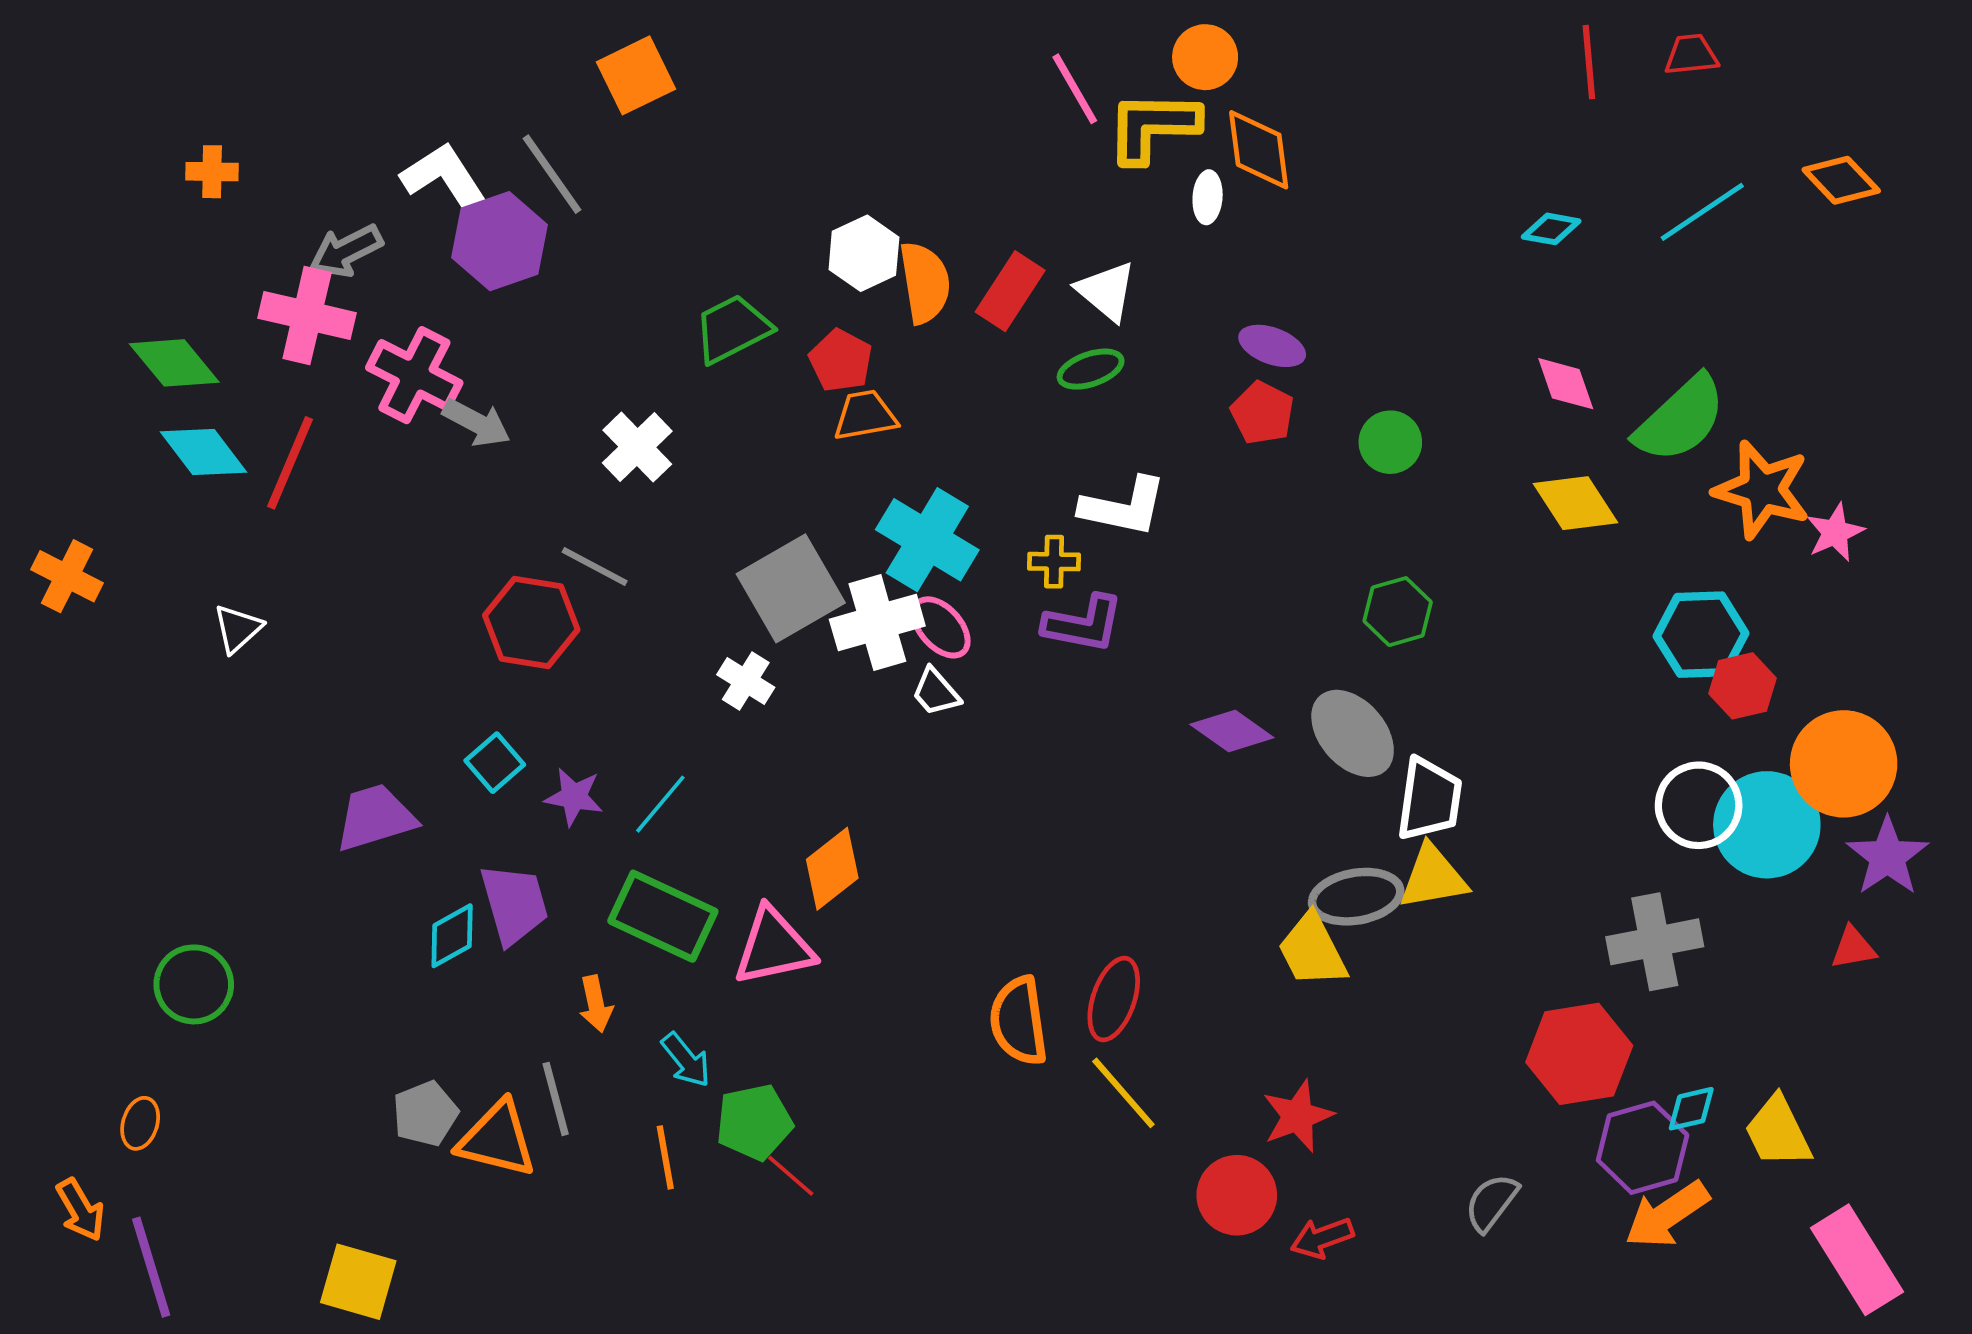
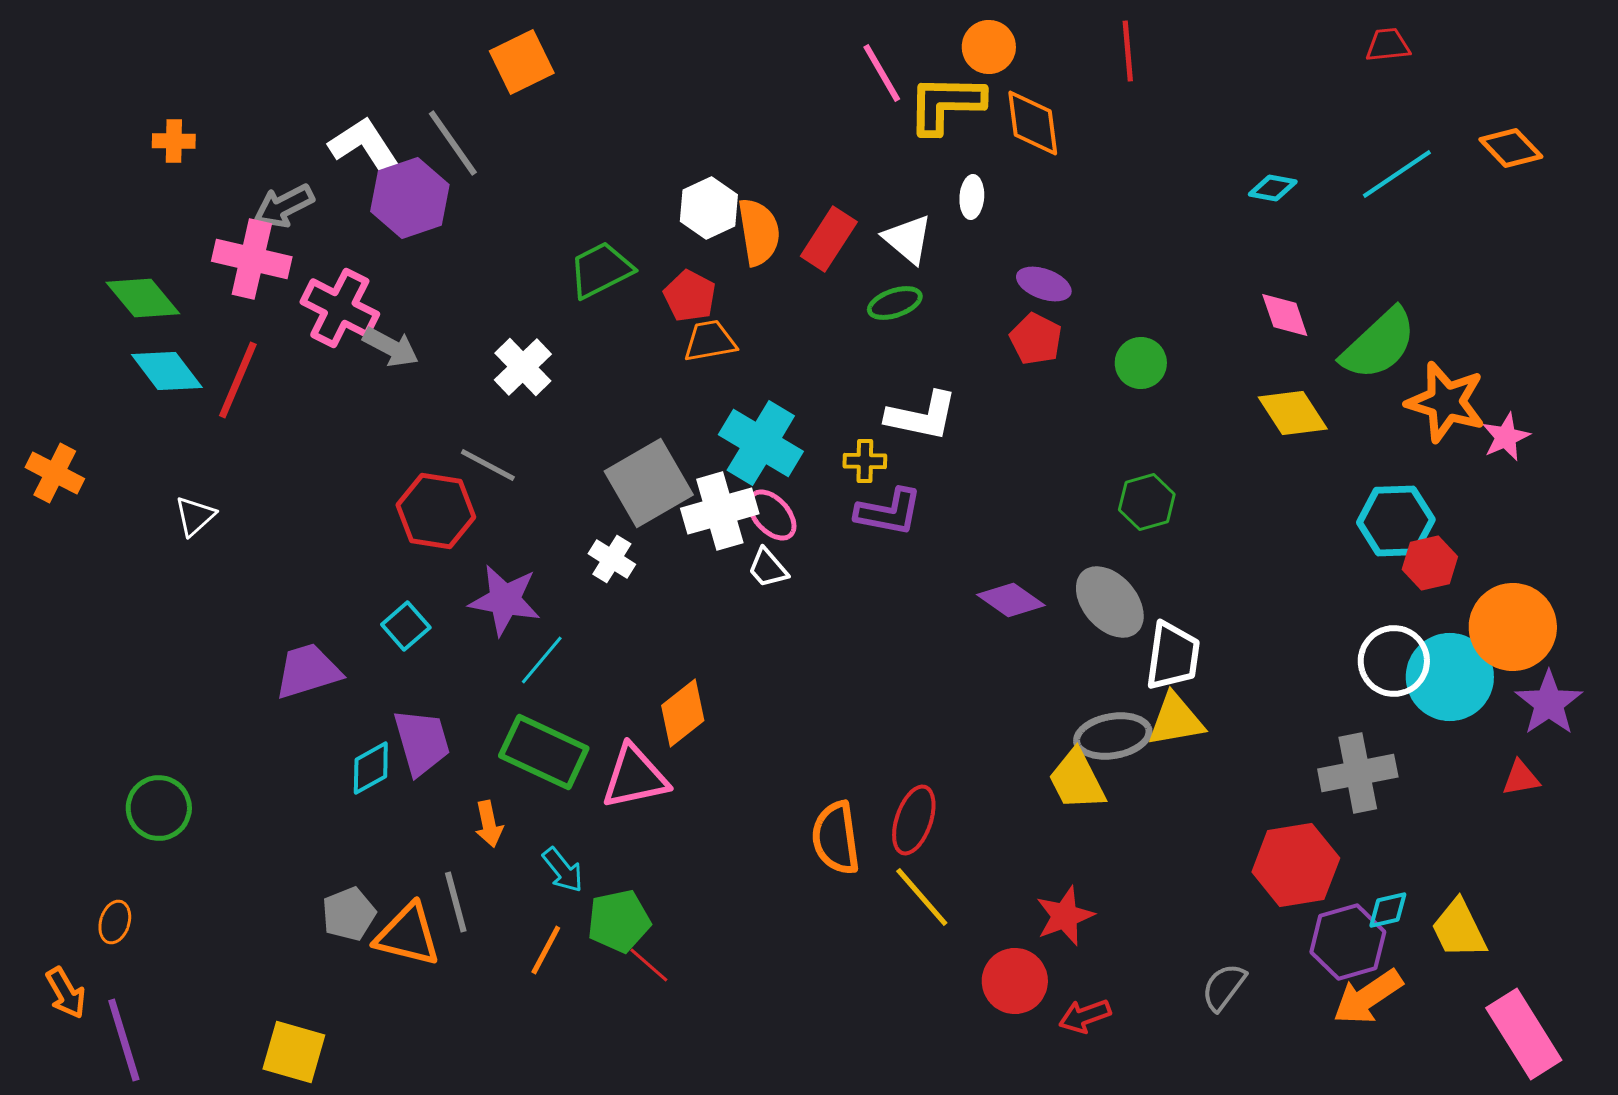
red line: (1589, 62) -> (1128, 51), moved
white ellipse: (1208, 197) -> (972, 197), moved
purple star: (574, 797) -> (505, 600), moved, size x1.5
orange line: (665, 1157) -> (546, 950), turned 38

